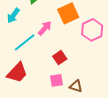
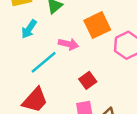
pink arrow: (45, 28) -> (68, 44), turned 63

